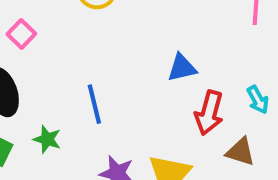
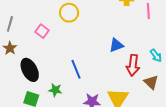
pink square: (21, 34) -> (42, 31), moved
brown triangle: (240, 152) -> (151, 82), turned 35

